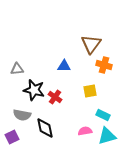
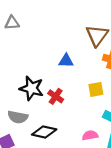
gray triangle: (17, 69) -> (12, 23), moved
black diamond: (45, 128) -> (44, 132), turned -65

